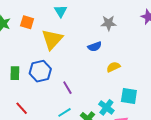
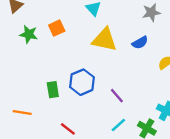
orange square: (27, 22) -> (57, 28), turned -32
yellow triangle: (52, 39) -> (104, 40), moved, turned -50

